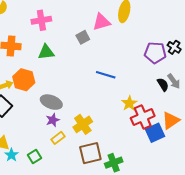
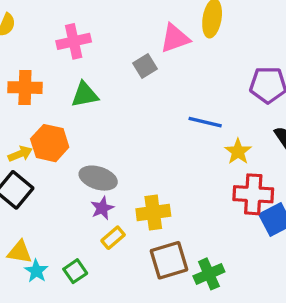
blue line: (106, 75) -> (205, 122), moved
yellow star: (129, 103) -> (238, 152), moved
red cross: (143, 117) -> (253, 194), turned 30
yellow cross: (83, 124) -> (153, 212), turned 30

